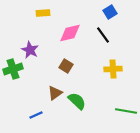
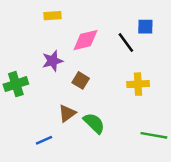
blue square: (110, 12) -> (145, 27), moved, turned 32
purple star: (30, 50) -> (53, 61), moved, turned 30

